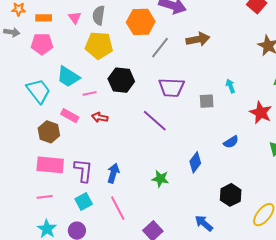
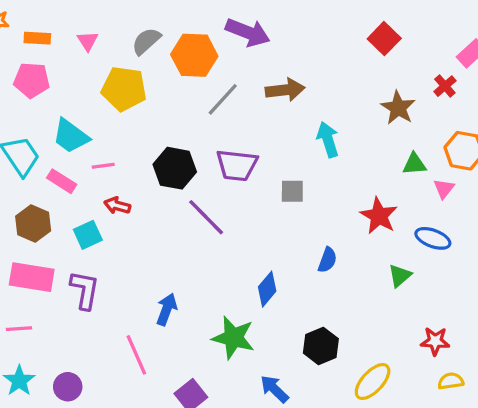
gray semicircle: (99, 15) -> (146, 41), moved, turned 36
black hexagon: (121, 80) -> (175, 168), moved
cyan arrow: (230, 86) -> (328, 140), moved, size x1.5
pink rectangle: (70, 116) -> (62, 181), moved
blue semicircle: (231, 142) -> (327, 260), turned -42
blue arrow: (113, 173) -> (167, 309), moved
green star: (160, 179) -> (233, 338), moved, size x1.5
cyan square: (84, 201) -> (88, 235), moved

